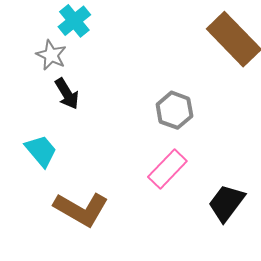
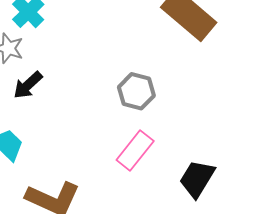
black arrow: (67, 94) -> (28, 85), turned 84

